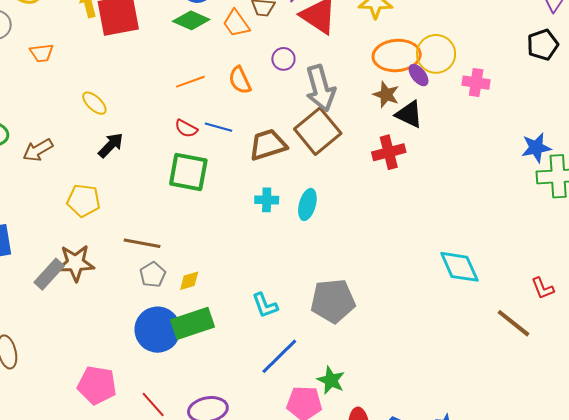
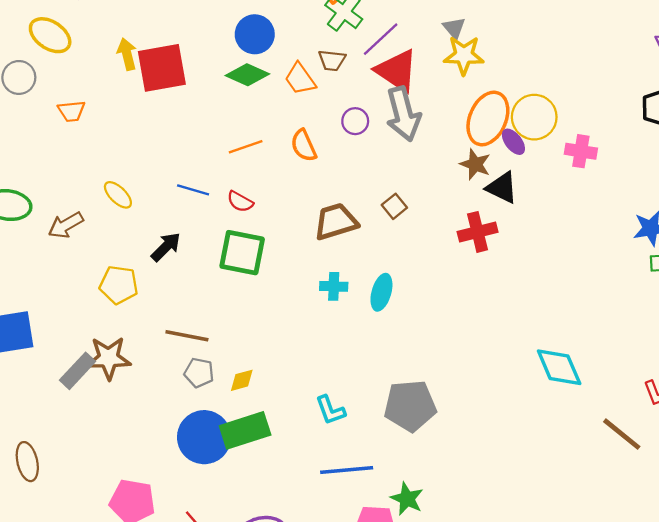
orange ellipse: (397, 56) -> (488, 119), turned -63
gray arrow: (320, 88) -> (403, 114), moved
yellow ellipse: (94, 103) -> (118, 195), moved
blue line: (218, 127) -> (193, 190), moved
brown square: (318, 131) -> (394, 206), size x0.5
black arrow: (111, 145) -> (166, 247), moved
gray pentagon: (153, 275) -> (199, 373), turned -30
blue line: (279, 356) -> (347, 470), turned 39

